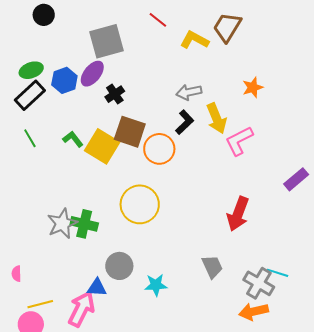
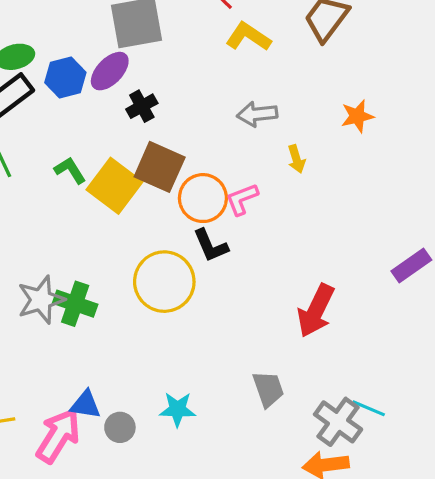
yellow L-shape: (194, 40) -> (248, 37), moved
yellow arrow: (216, 118) -> (296, 159), size x0.6
black L-shape: (185, 122) -> (211, 246), moved, turned 105
pink L-shape: (239, 141) -> (242, 199), moved, size x0.7
gray circle: (119, 266) -> (120, 427), moved, size x0.7

